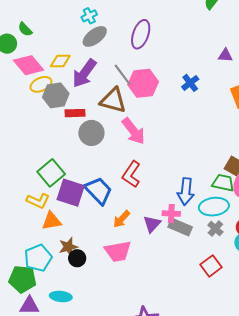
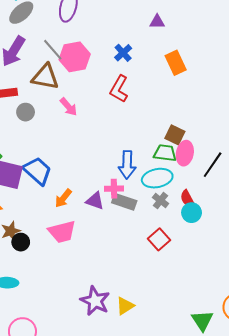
pink arrow: (133, 131) -> (69, 107), size x0.7
gray circle: (91, 133) -> (26, 112), size x0.7
red L-shape: (131, 174) -> (119, 89), moved
purple triangle: (152, 224) -> (95, 201), turned -48

